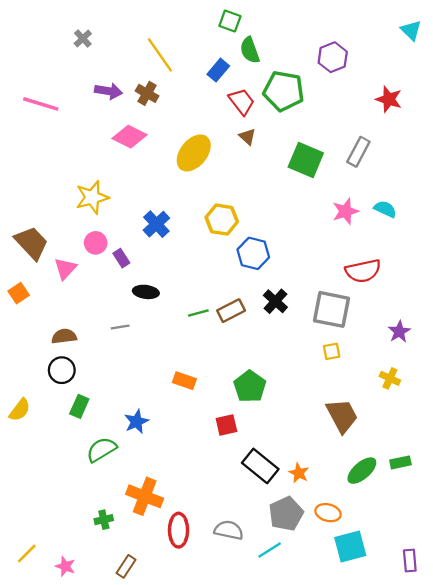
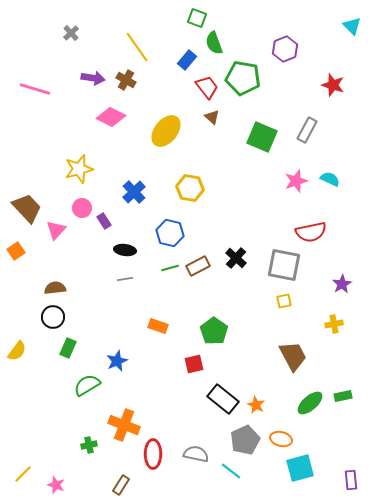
blue hexagon: (253, 253) -> (170, 233), moved
gray line: (120, 327) -> (125, 279), moved
yellow cross: (390, 378) -> (334, 324), turned -36
cyan line: (270, 550) -> (231, 471), turned 70
brown rectangle: (126, 566) -> (121, 485), moved

